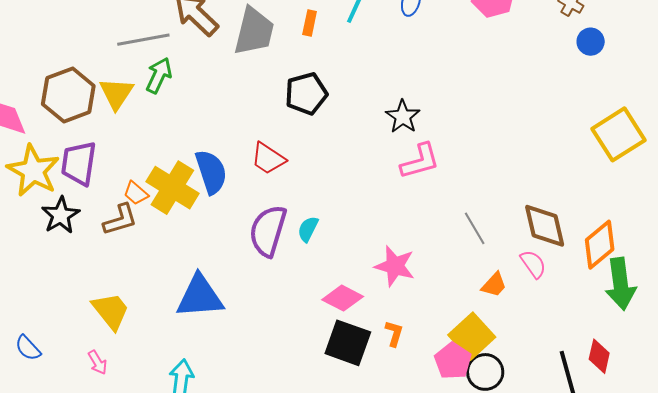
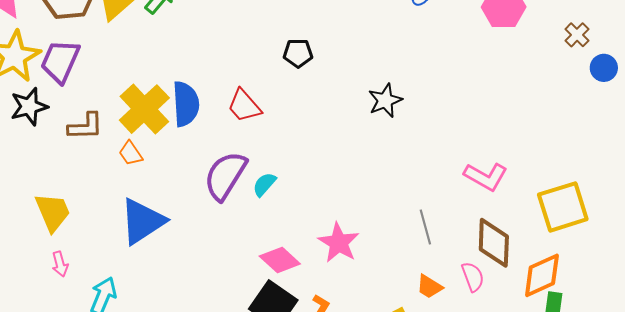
blue circle: (591, 42) -> (604, 68), moved
black pentagon: (306, 94) -> (298, 53), size x0.7
yellow square: (618, 134) -> (563, 207), moved
pink L-shape: (420, 161) -> (486, 177), moved, turned 30
orange trapezoid: (136, 193) -> (131, 153), moved
orange trapezoid: (494, 285) -> (429, 287), turned 64
blue triangle: (200, 297) -> (142, 221), turned -44
pink arrow: (98, 362) -> (60, 264), moved

